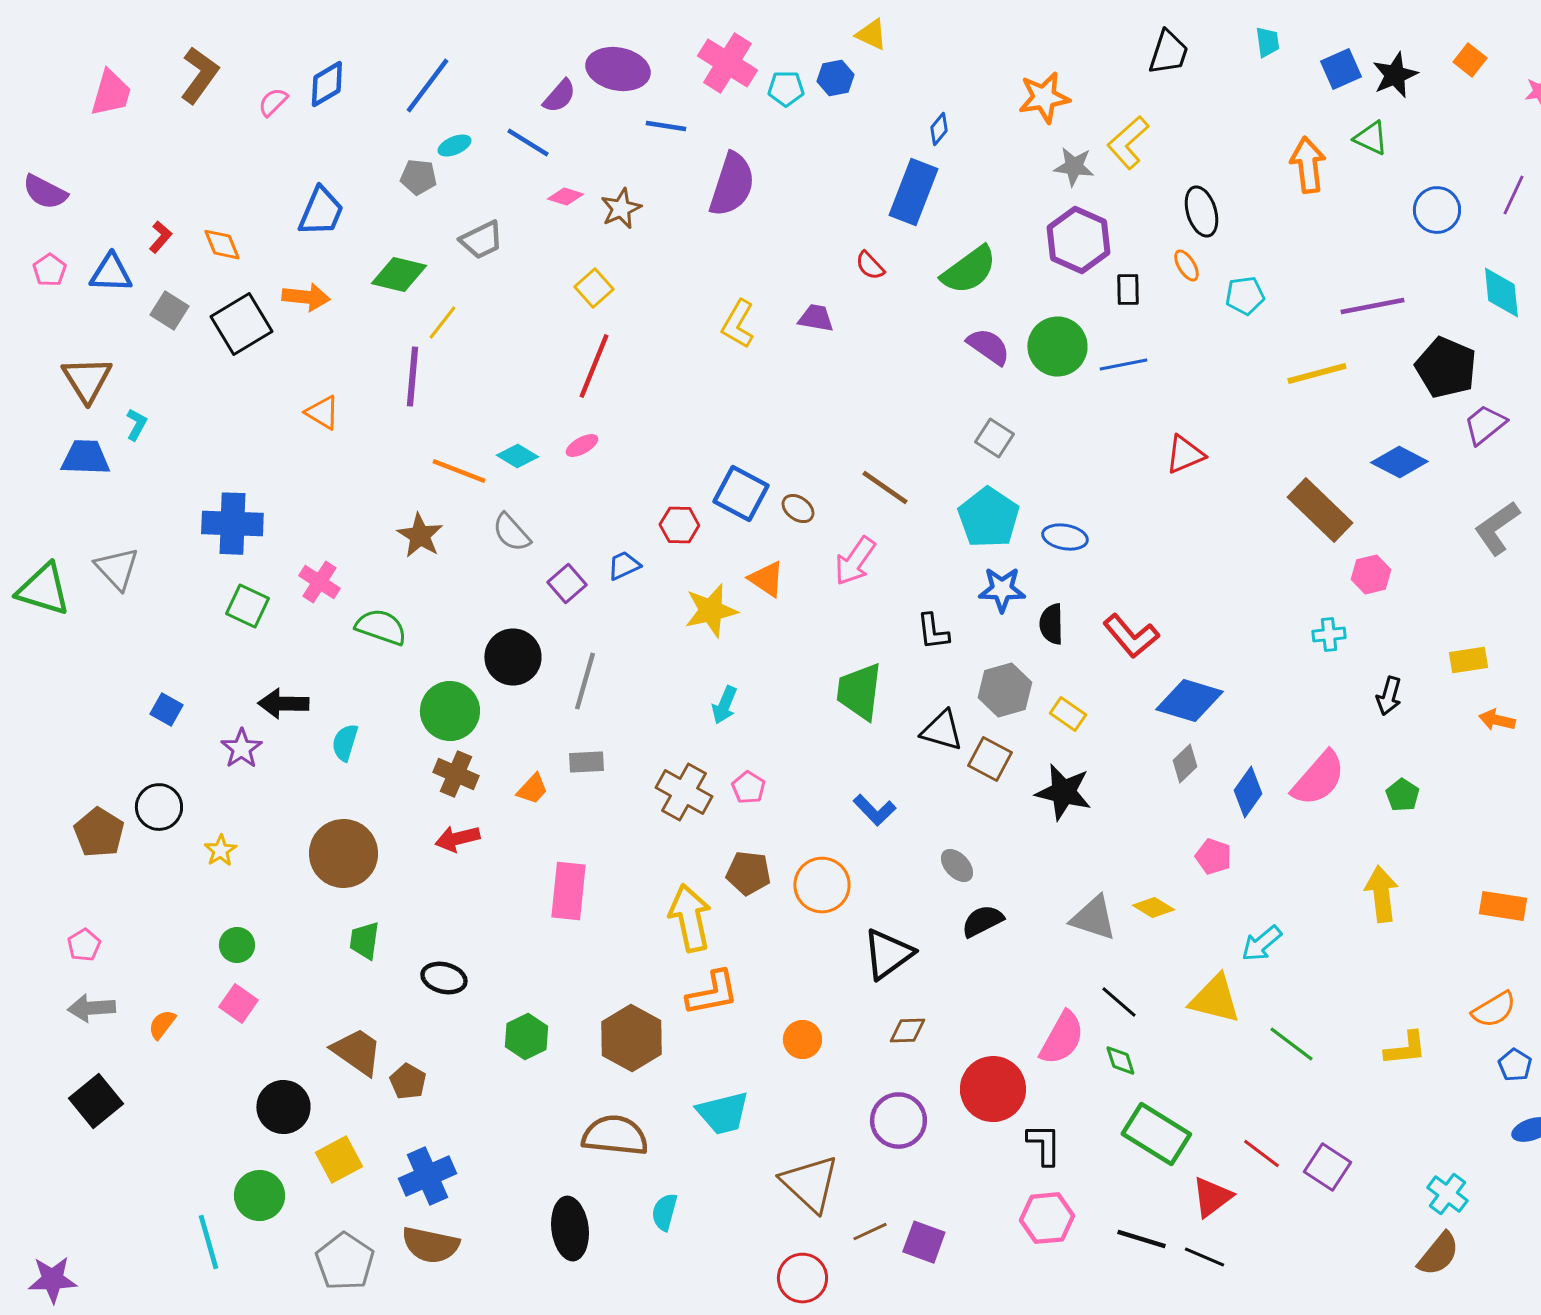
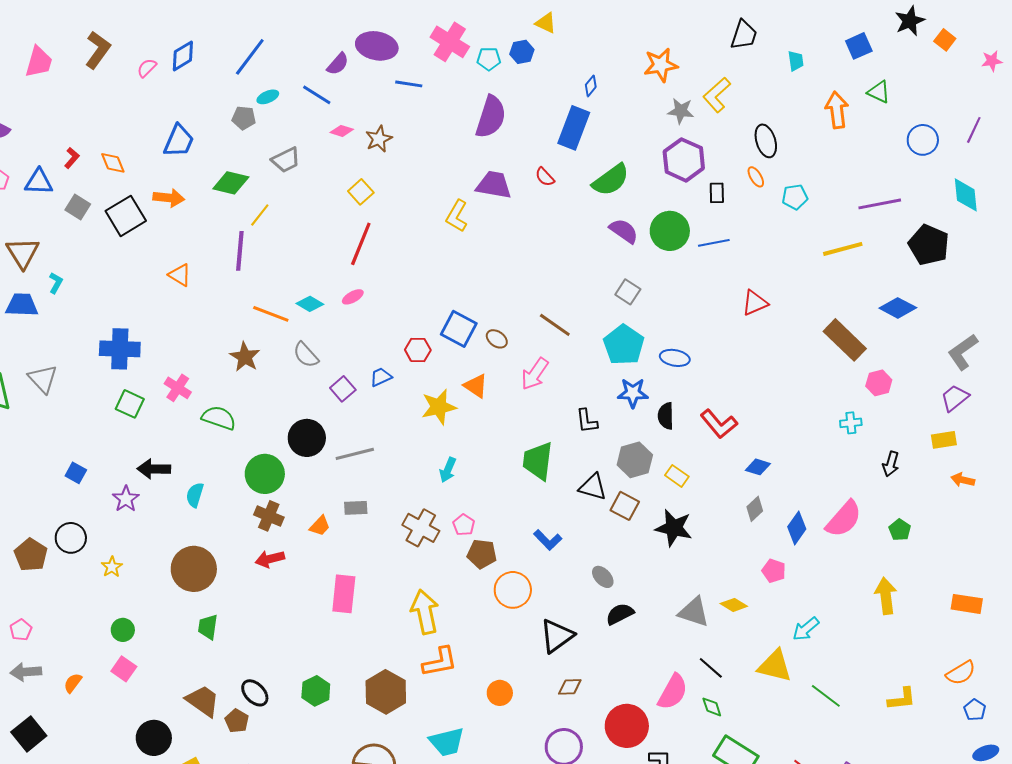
cyan trapezoid: (1267, 42) -> (796, 61), moved
black star: (1395, 75) -> (910, 21), moved
purple semicircle: (732, 185) -> (491, 117), moved
purple trapezoid: (816, 318) -> (494, 185), moved, size x1.5
purple trapezoid: (1485, 425) -> (955, 398), moved
gray line: (585, 681) -> (355, 454), turned 60
blue diamond: (1189, 701) -> (758, 467), size x0.6
brown pentagon: (748, 873) -> (482, 554), moved
black ellipse: (444, 978) -> (255, 693), moved, turned 32

